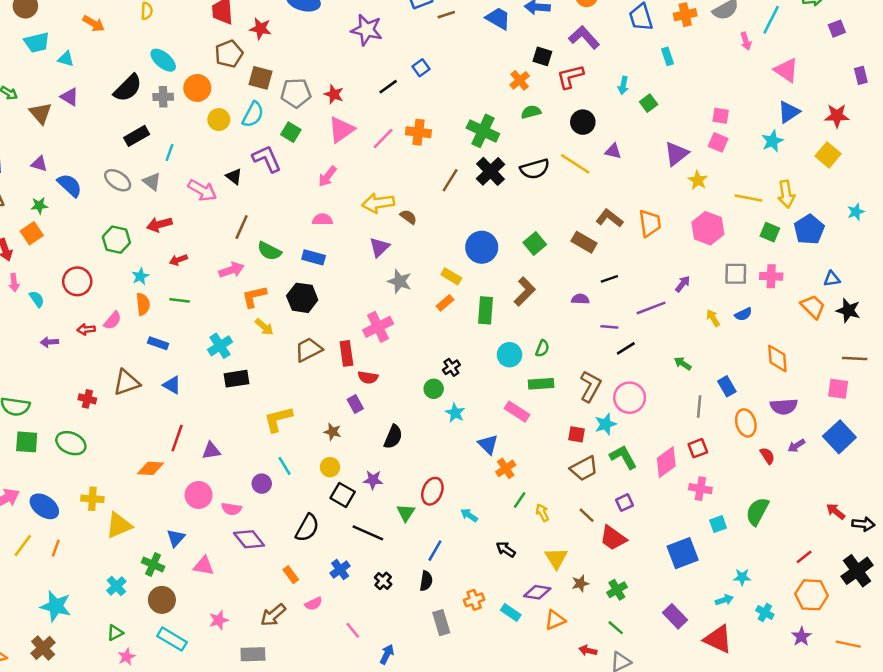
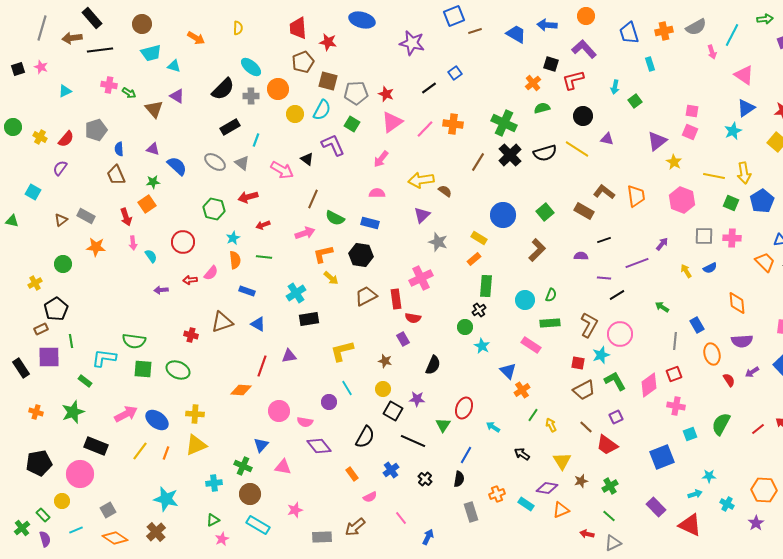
green rectangle: (485, 310) -> (486, 286), moved
purple triangle: (211, 451) -> (289, 356), moved
yellow triangle: (119, 525) -> (196, 445), moved
red line: (804, 557) -> (758, 429), moved
cyan cross: (116, 586) -> (214, 483), turned 35
brown arrow: (273, 615) -> (355, 527), moved

